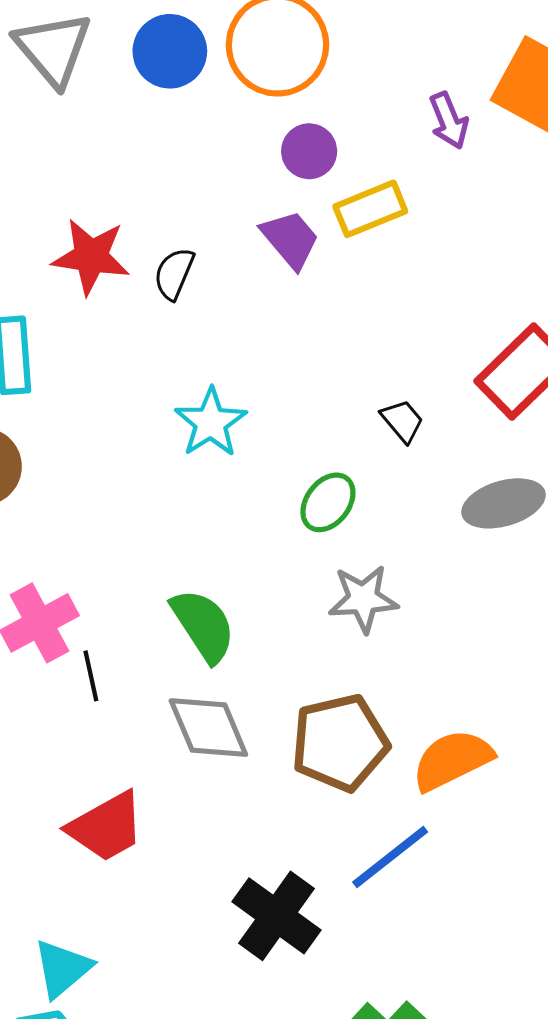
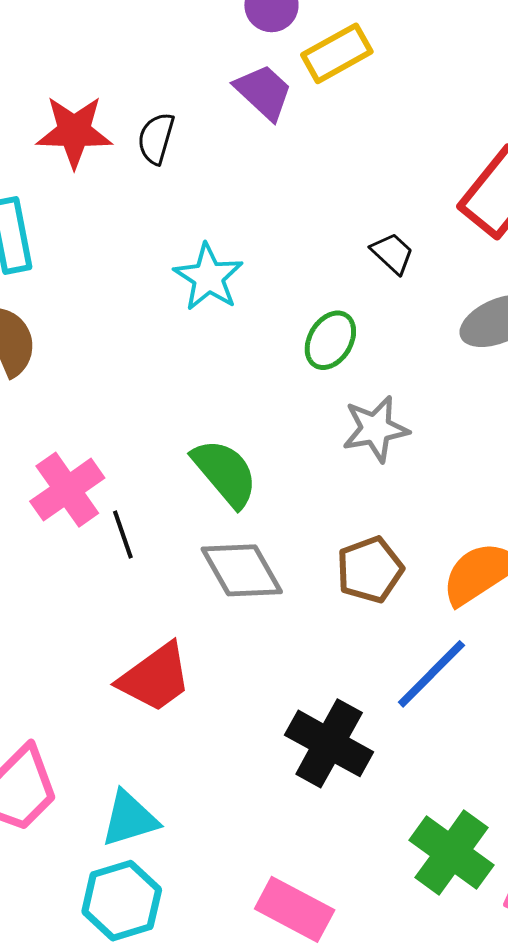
brown pentagon: (340, 743) -> (370, 570), size x0.7
cyan triangle: (62, 968) -> (129, 819), turned 30

